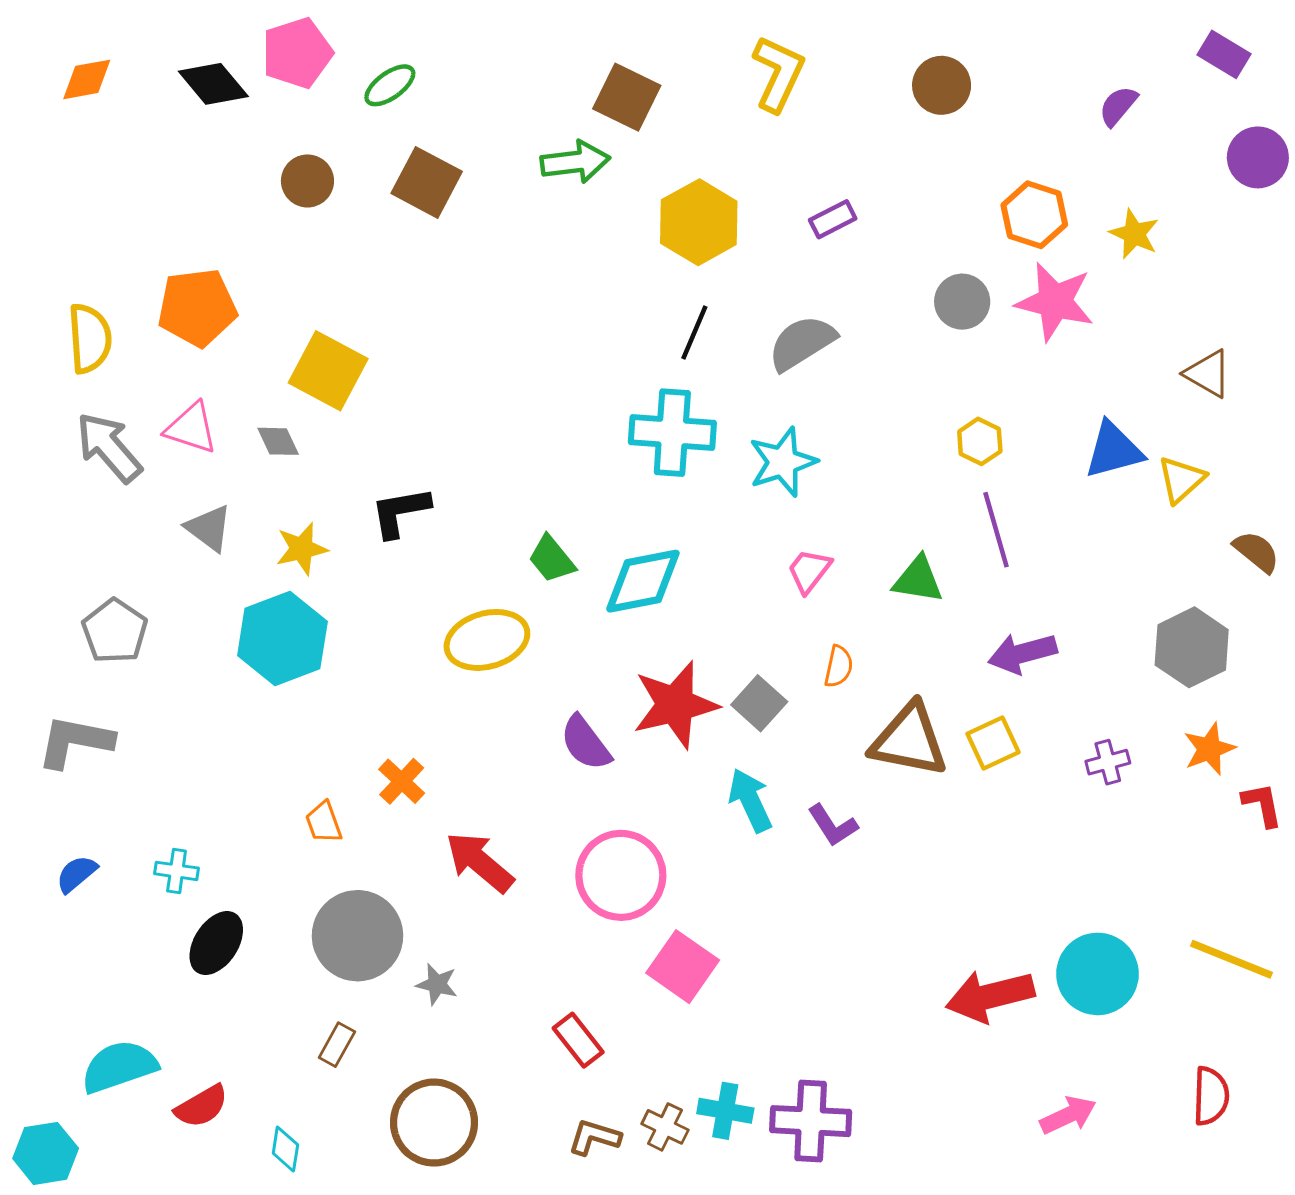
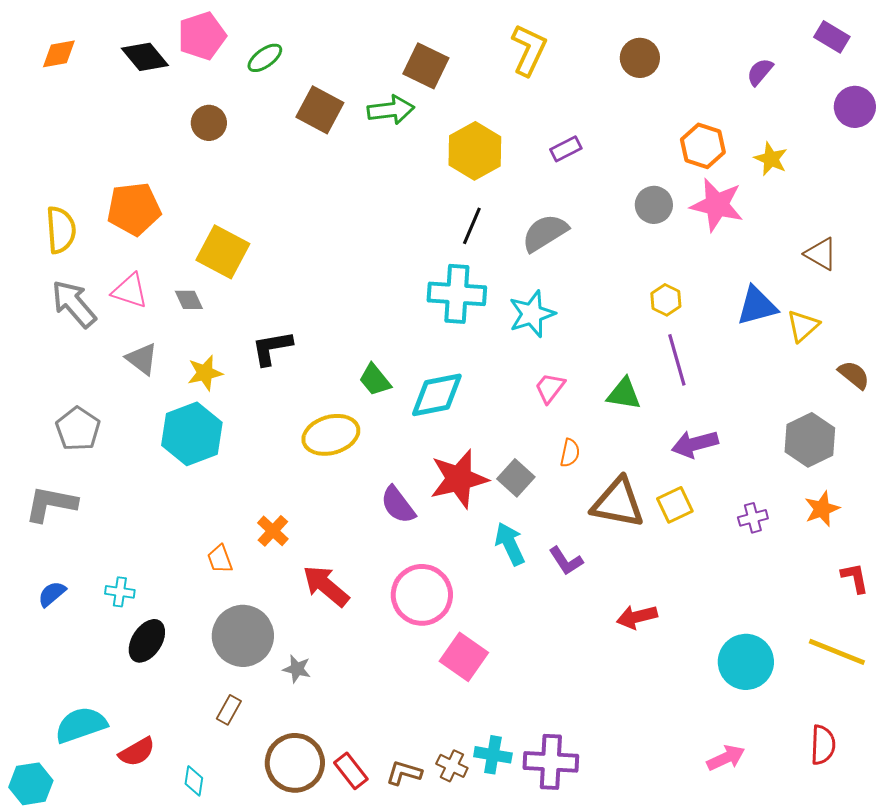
brown square: (427, 182) -> (320, 110), moved
red L-shape: (1262, 805) -> (855, 578), moved
red arrow: (990, 996) -> (637, 617), moved, size x0.7
red rectangle: (578, 1040) -> (351, 771), moved

